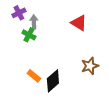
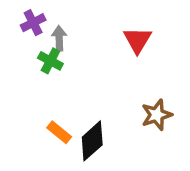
red triangle: (79, 23) -> (137, 40), turned 30

